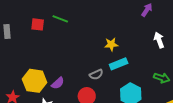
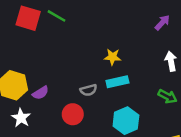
red square: (38, 24) -> (28, 18), size x1.5
green arrow: (162, 78) -> (167, 96), moved

